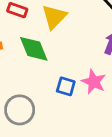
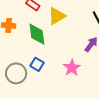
blue square: (66, 86) -> (37, 64), moved

